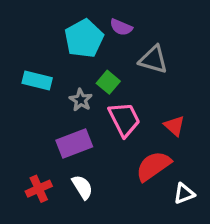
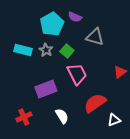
gray star: (81, 100) -> (46, 50), moved
red triangle: (174, 126) -> (120, 72), moved, turned 40
white semicircle: (82, 187) -> (62, 116), moved

